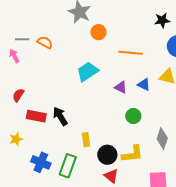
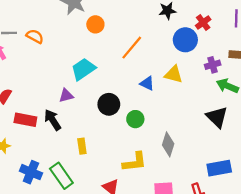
orange line: (130, 53) -> (132, 48), turned -55
purple triangle: (121, 87) -> (66, 96), moved, turned -40
black circle: (107, 155) -> (109, 104), moved
green rectangle: (68, 166) -> (61, 176), turned -55

